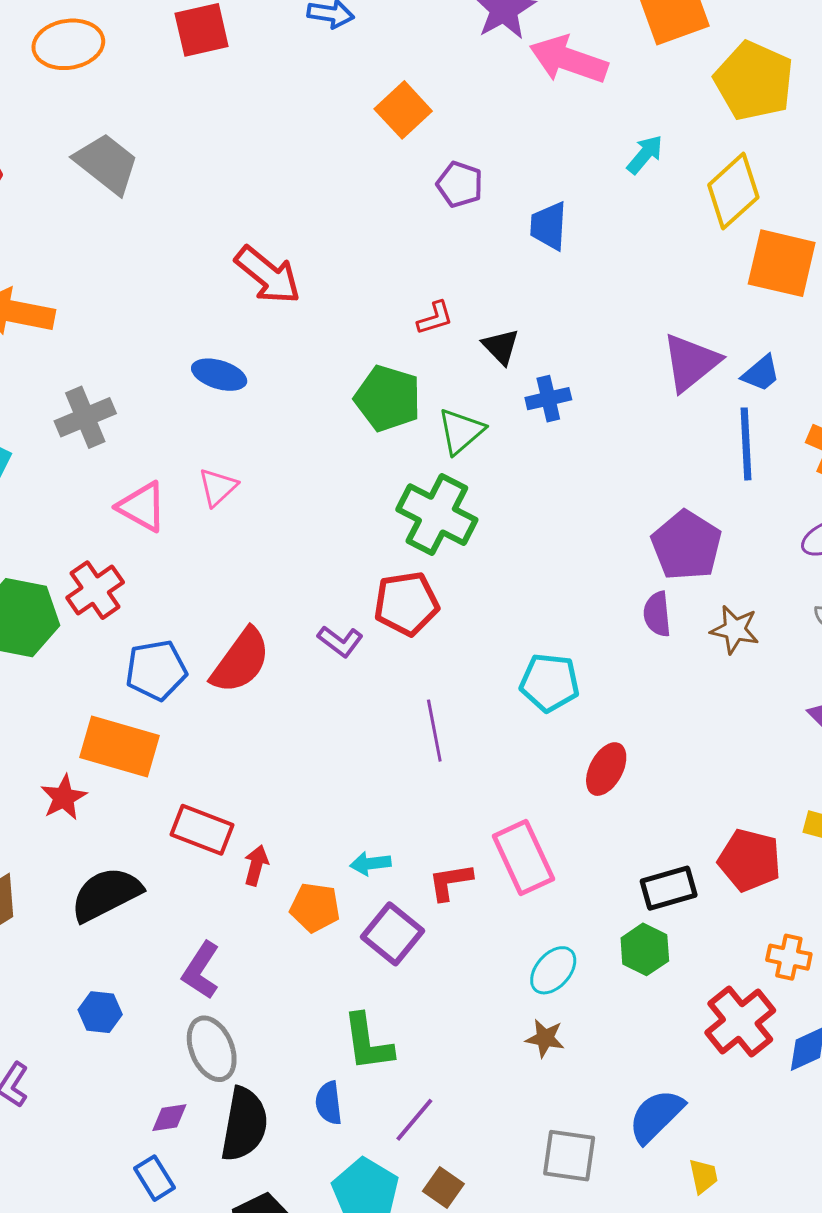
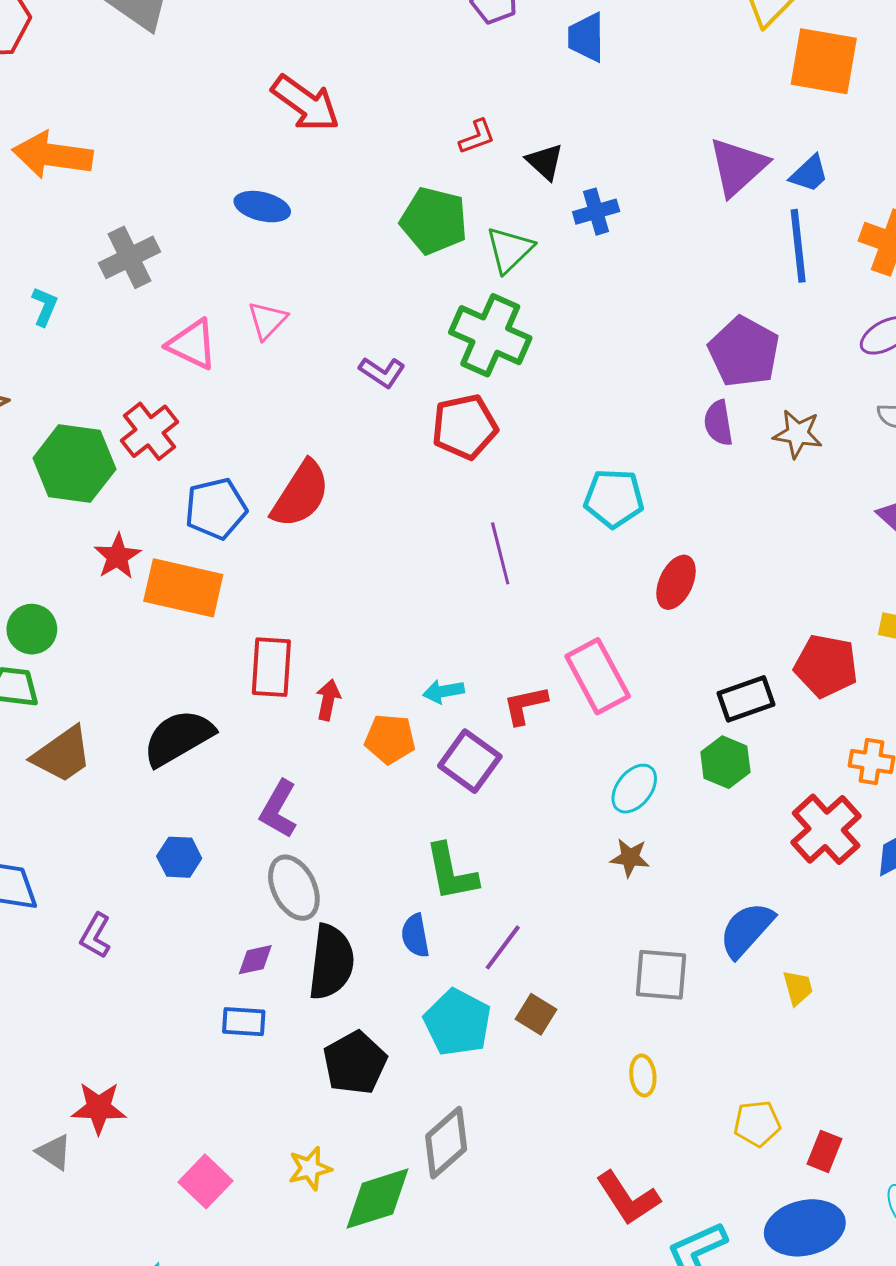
purple L-shape: (340, 641) -> (382, 372), moved
red star: (64, 797) -> (117, 556), moved
red rectangle: (202, 830) -> (271, 667), turned 76
blue rectangle: (154, 1178) -> (244, 1022), turned -51

